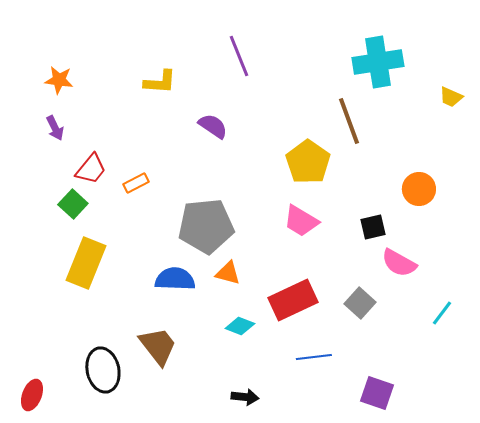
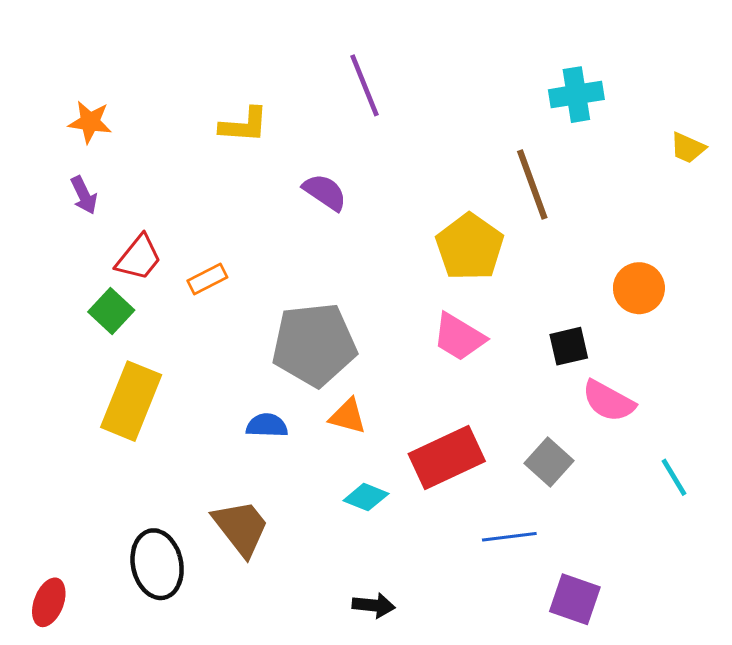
cyan cross: (378, 62) -> (576, 95), size x0.7
blue semicircle: (175, 279) -> (267, 425), size x0.7
cyan line: (442, 313) -> (674, 477), turned -68
blue line: (314, 357) -> (509, 537), moved

